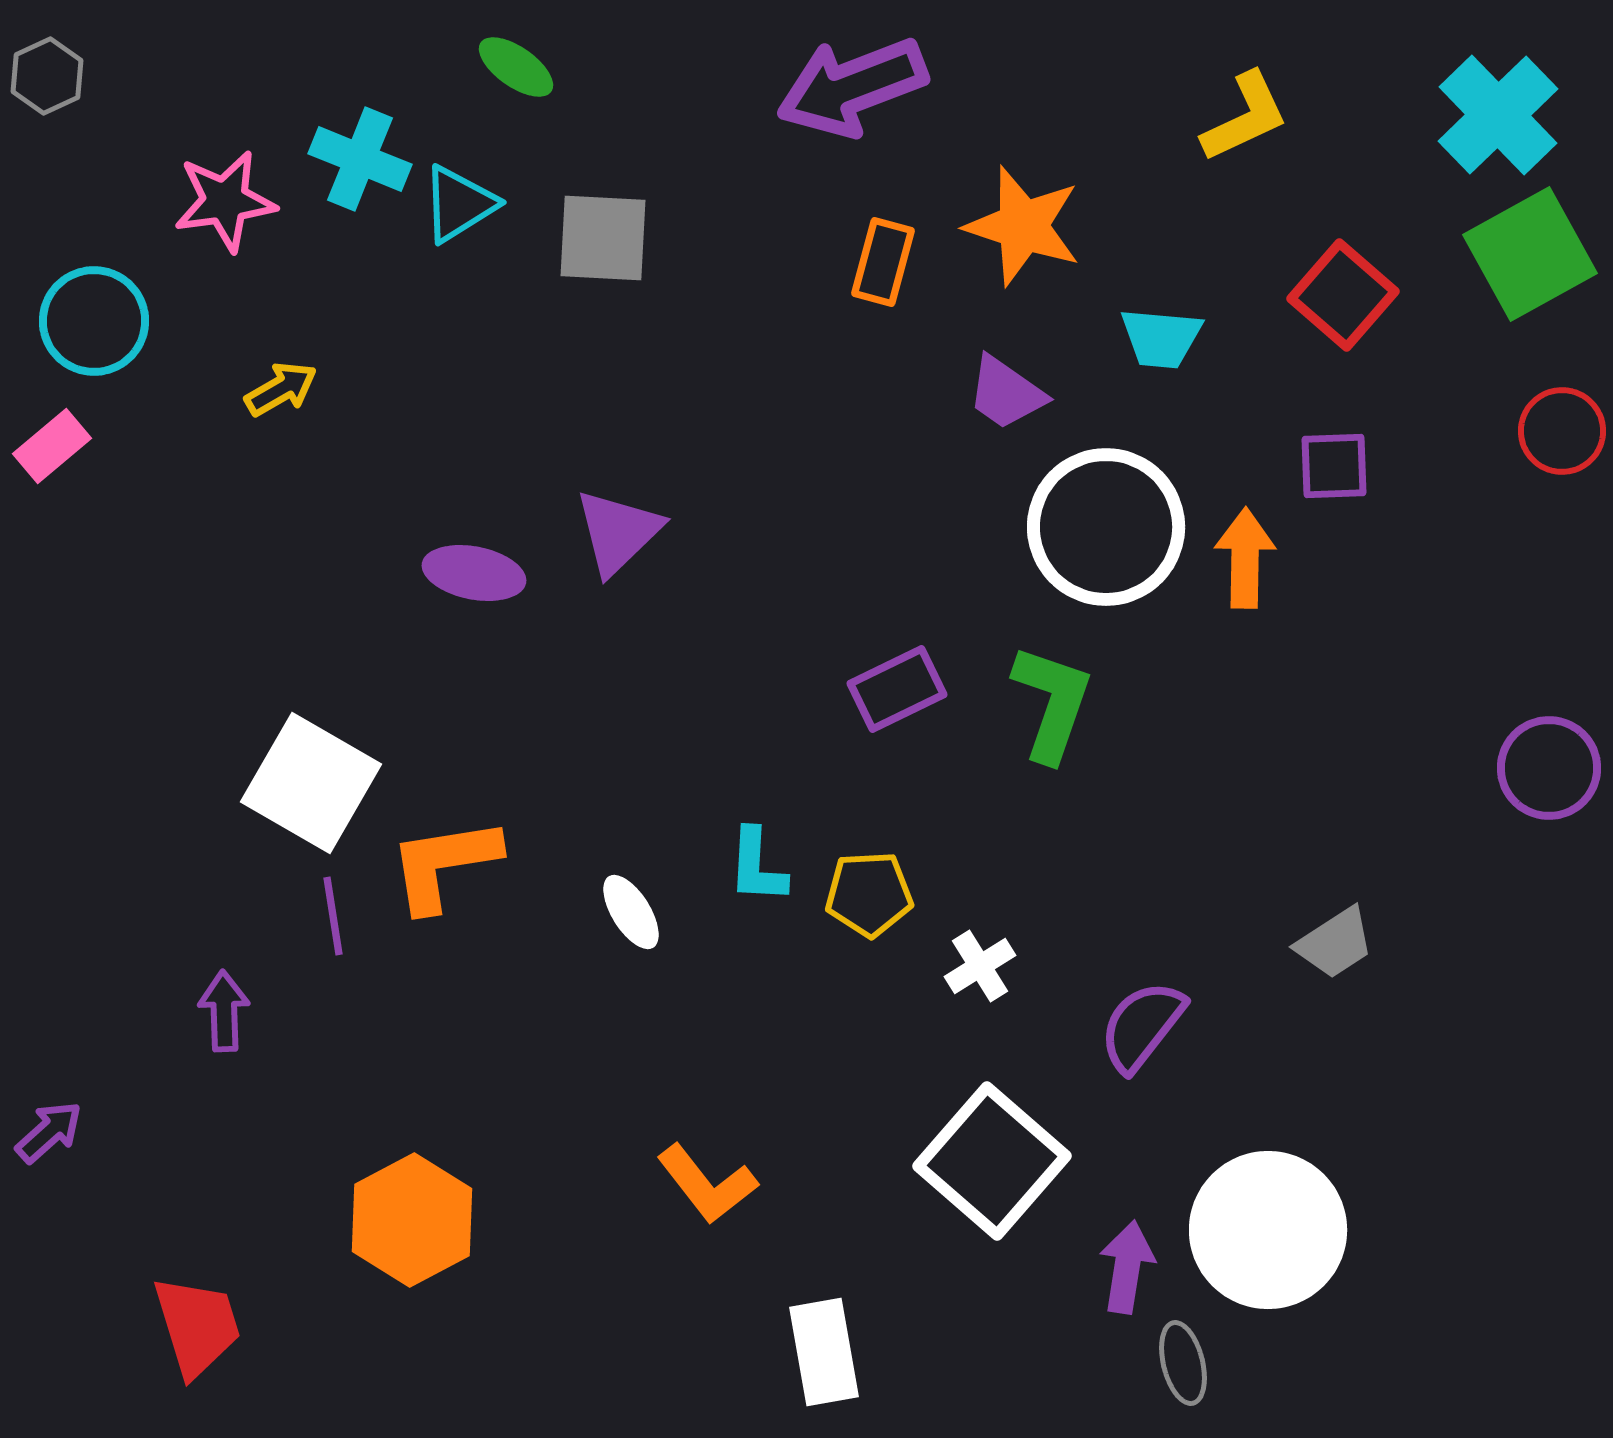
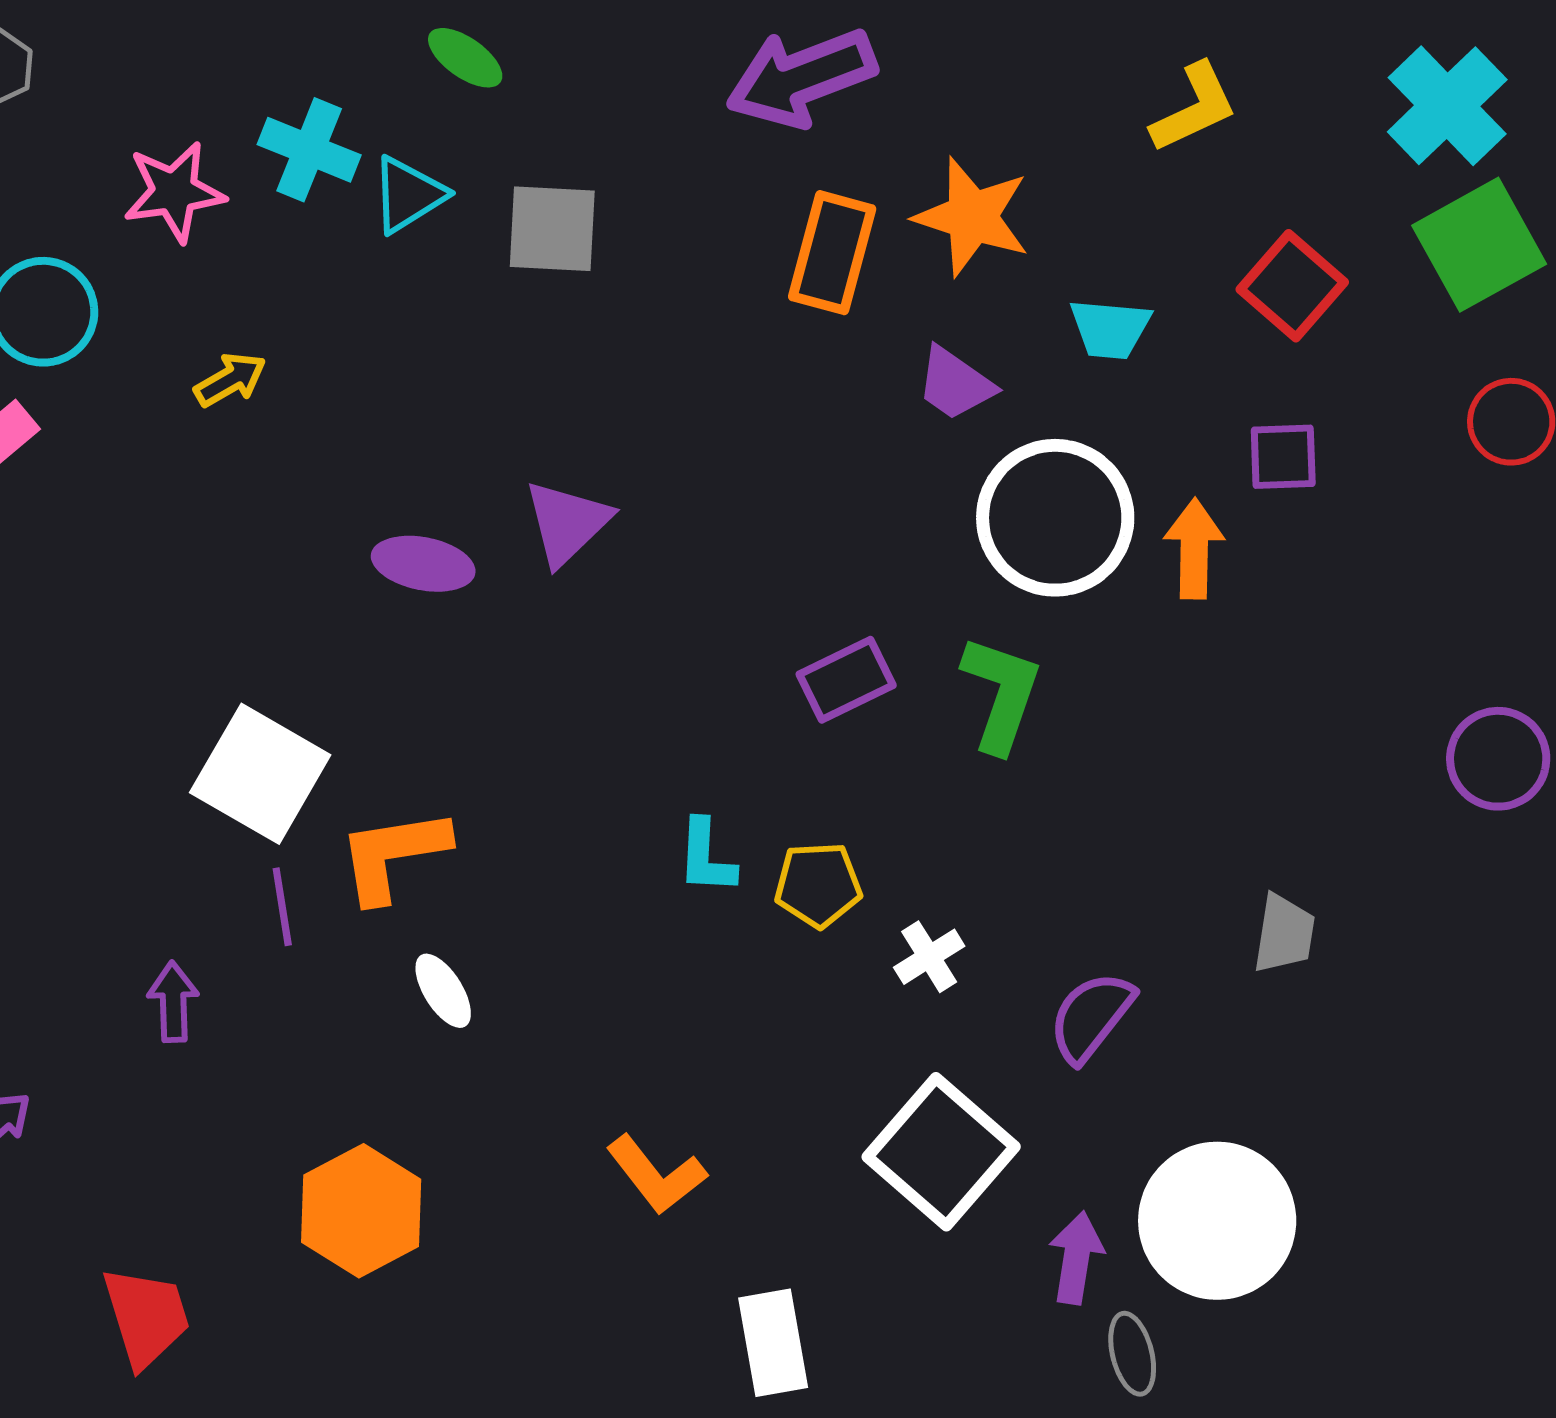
orange rectangle: (883, 262) -> (832, 253), size x1.4
white ellipse: (631, 912) -> (443, 991), moved
gray trapezoid: (1335, 943) -> (1284, 934), turned -48

